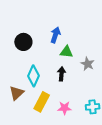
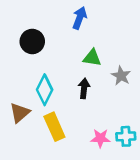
blue arrow: (55, 35) -> (80, 18), moved
yellow rectangle: (42, 102) -> (54, 127), turned -54
pink star: (65, 108) -> (100, 138), moved

